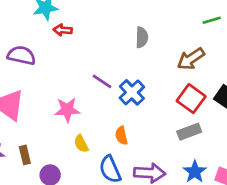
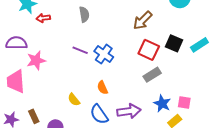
gray semicircle: (142, 37) -> (84, 14), moved
pink star: (67, 110) -> (36, 60), moved

